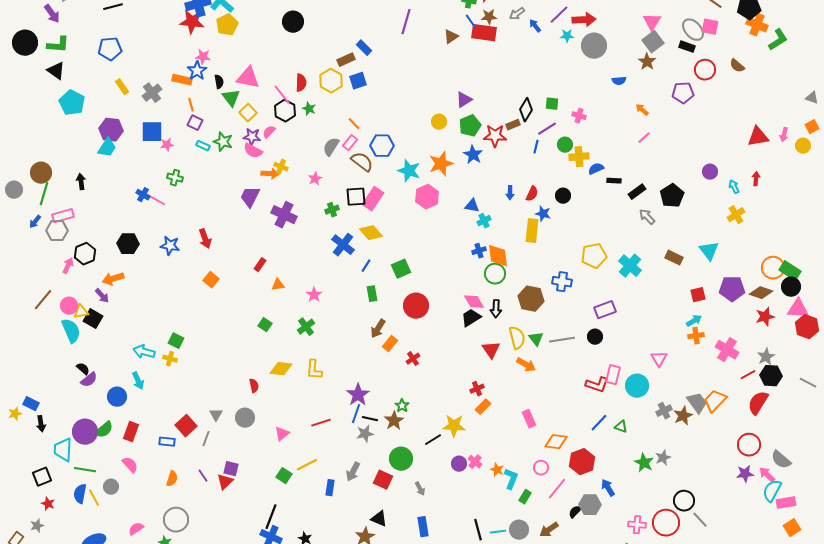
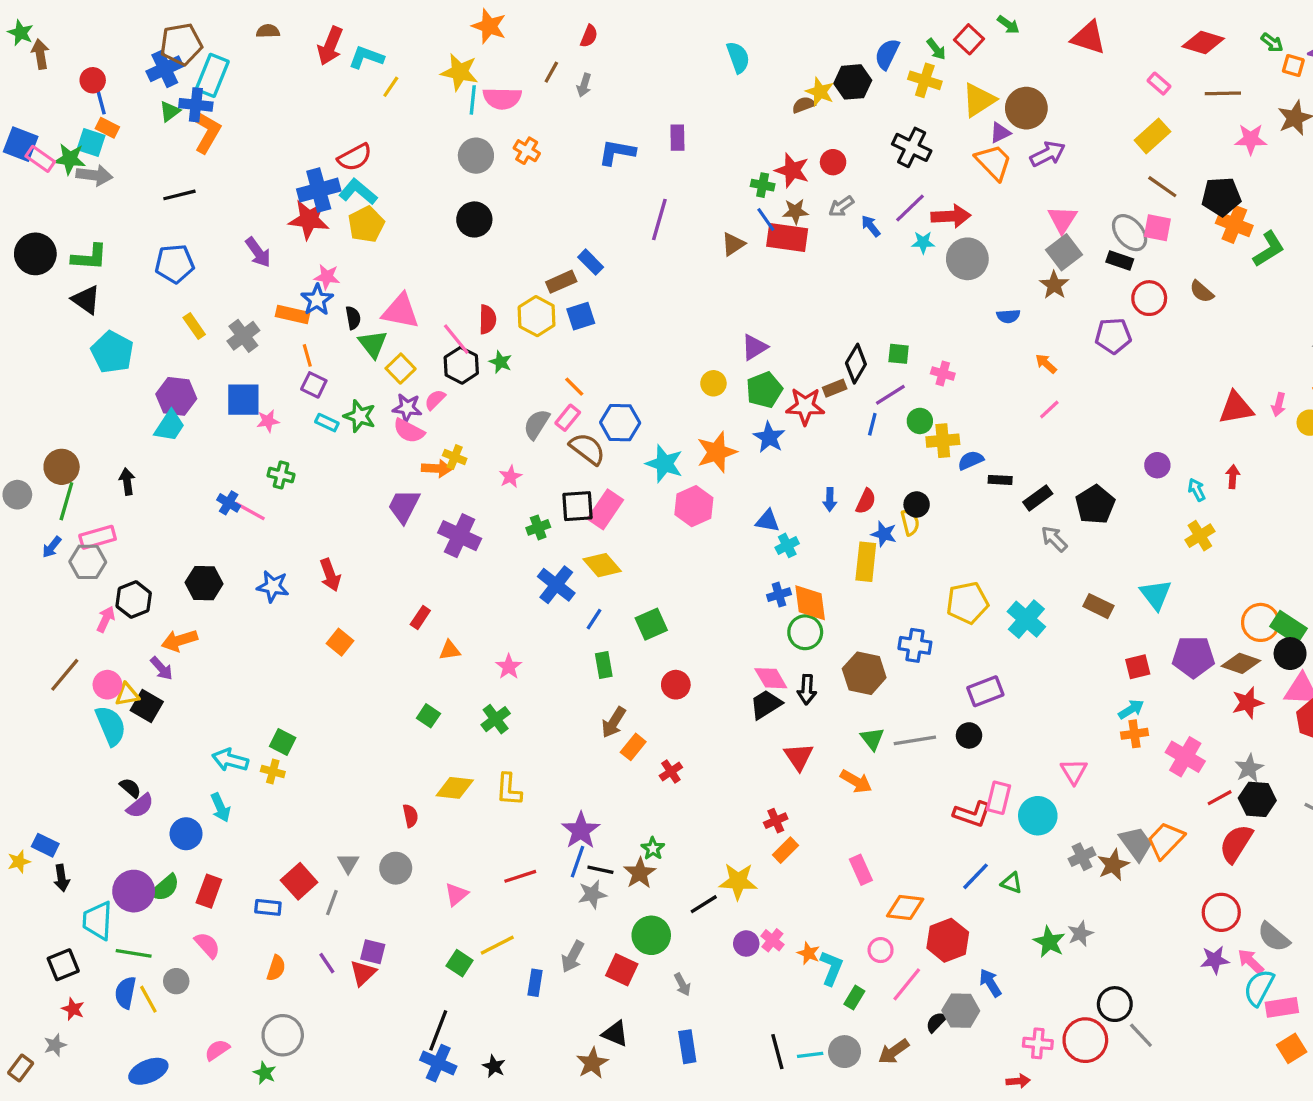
purple arrow: (52, 14) -> (258, 252), moved
red circle: (416, 306) -> (676, 685), size x0.7
yellow semicircle: (517, 338) -> (910, 523), moved, size x0.7

